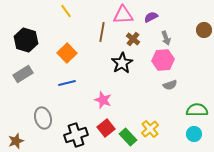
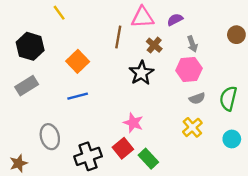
yellow line: (66, 11) -> (59, 13), moved
pink star: (103, 100) -> (133, 123), moved
green semicircle: (197, 110) -> (228, 98), moved, turned -75
yellow cross: (150, 129) -> (192, 127), moved
cyan circle: (194, 134) -> (232, 139), moved

